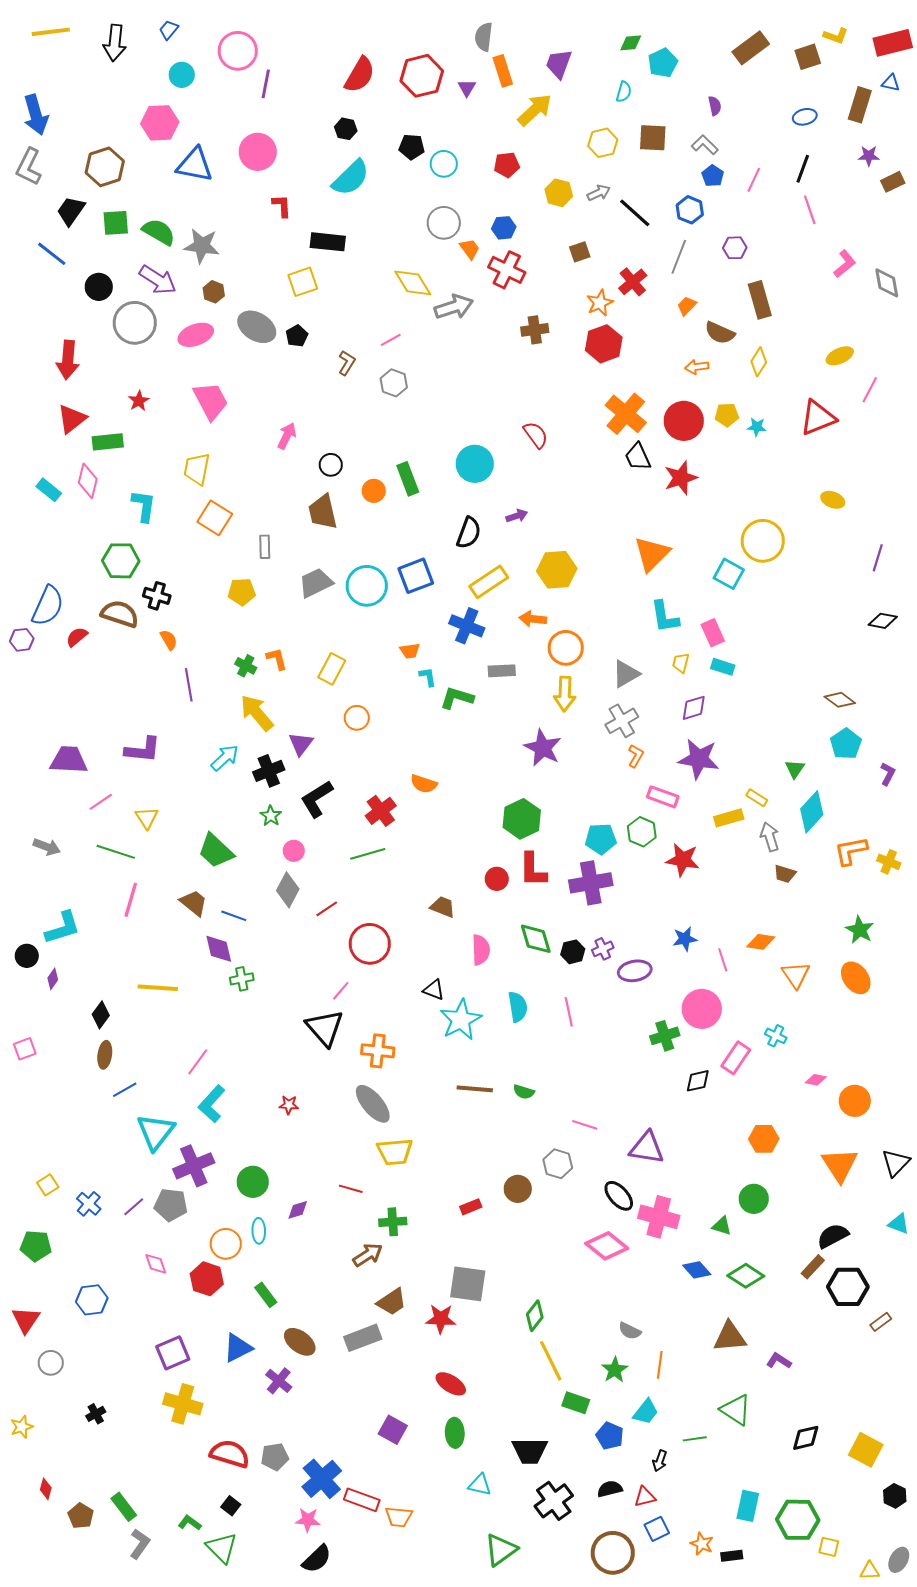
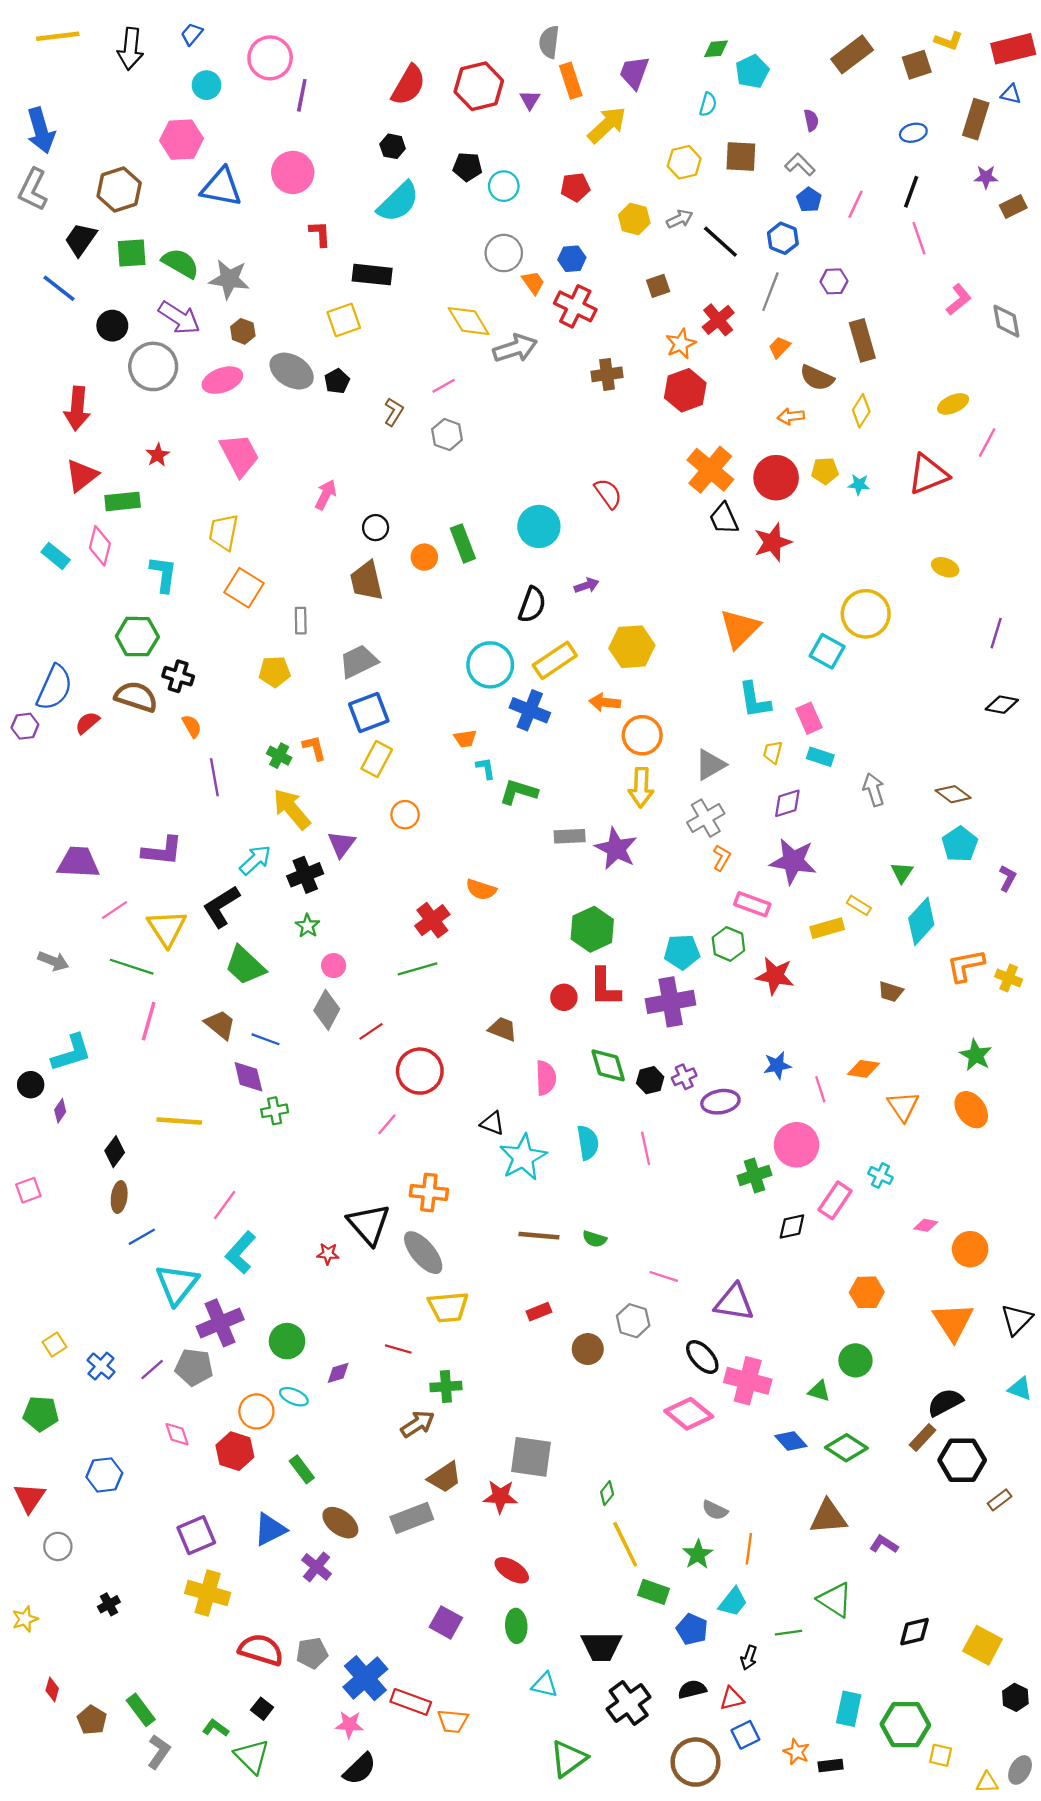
blue square: (416, 576) -> (369, 713), moved
cyan circle: (367, 586) -> (490, 665), moved
gray rectangle: (502, 671) -> (570, 836), moved
black L-shape: (317, 799) -> (221, 907), moved
yellow triangle: (147, 818) -> (167, 928), size x1.5
gray arrow: (770, 837) -> (874, 790), moved
black triangle: (325, 1028) -> (369, 1224), moved
red rectangle: (471, 1207) -> (539, 1312), moved
cyan ellipse: (259, 1231) -> (294, 1397), turned -65
green diamond: (535, 1316) -> (607, 1493), size x0.7

